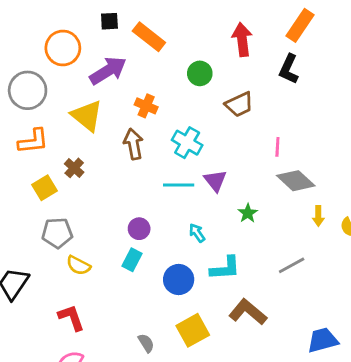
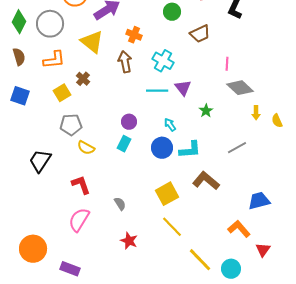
blue circle: (179, 280) -> (162, 148), moved
gray semicircle: (146, 343) -> (120, 204), moved

